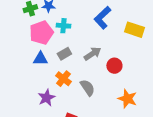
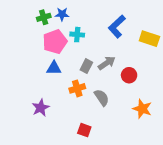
gray rectangle: (64, 54) -> (86, 66), moved, turned -32
orange cross: (63, 79) -> (77, 88), turned 35
purple star: (46, 98) -> (41, 108), moved

